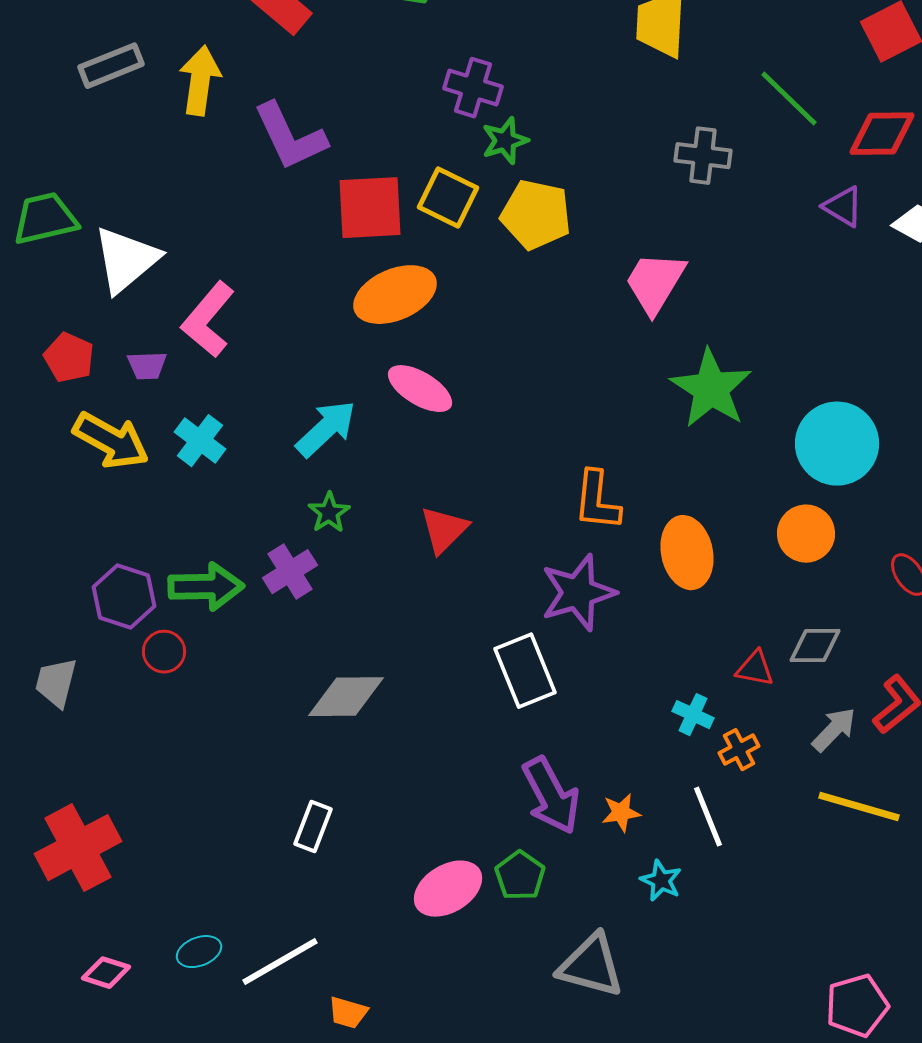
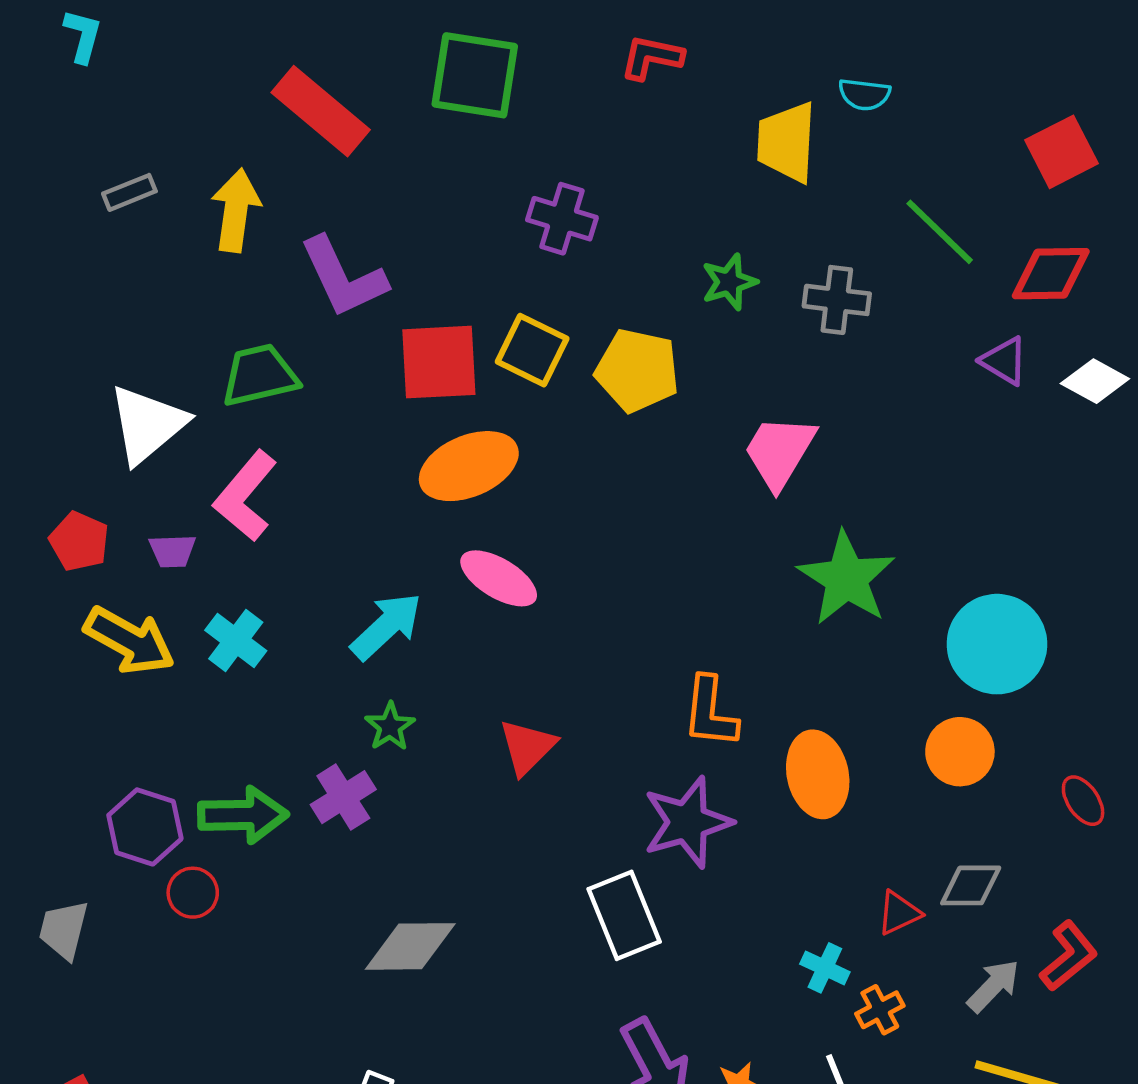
gray rectangle: (111, 66) -> (129, 192), size x0.7
green star: (505, 141) -> (729, 282), moved
green trapezoid: (45, 219) -> (260, 375), moved
red triangle: (755, 669) -> (899, 913), turned -36

